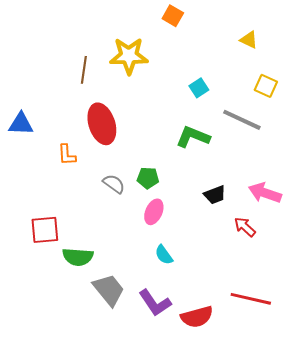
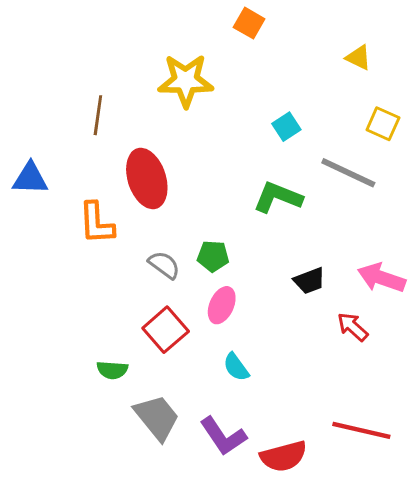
brown line: (84, 70) -> (98, 115), moved
orange L-shape: (67, 155) -> (96, 223), size x1.4
red square: (45, 230) -> (166, 330), moved, turned -36
green semicircle: (78, 257) -> (112, 370), size x0.7

